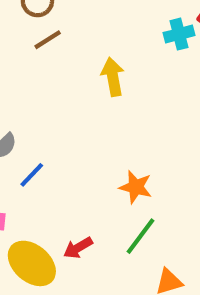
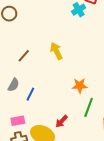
brown line: (48, 40) -> (24, 56), moved
yellow arrow: (113, 77) -> (56, 51), moved

